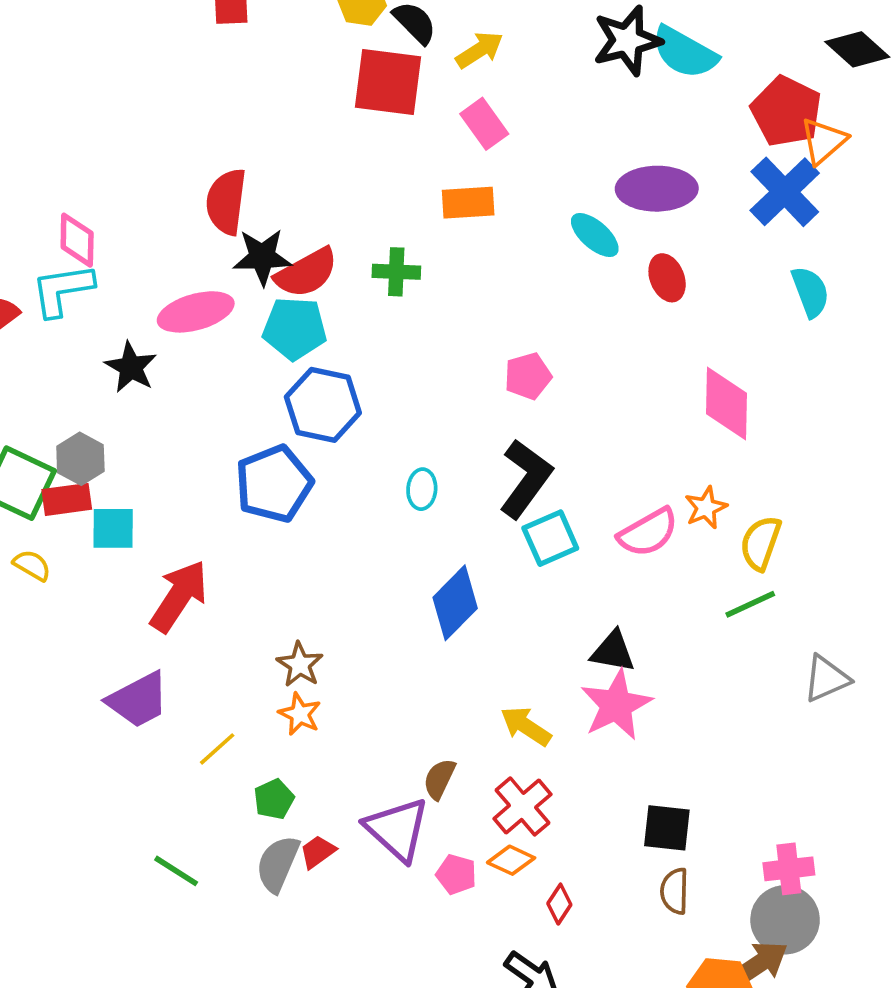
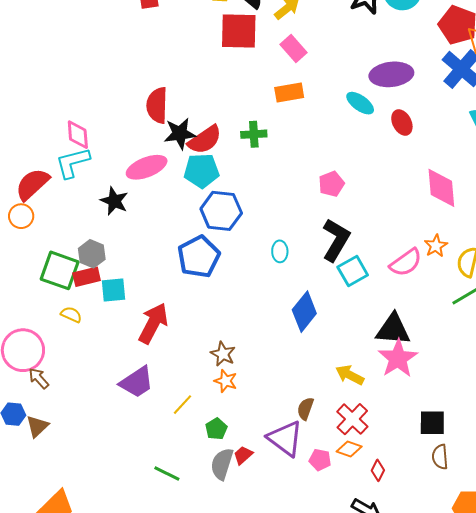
black triangle: (613, 651) -> (393, 329), size x1.4

